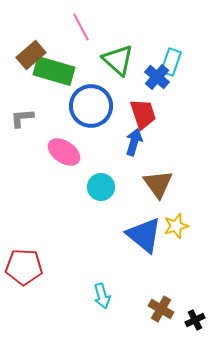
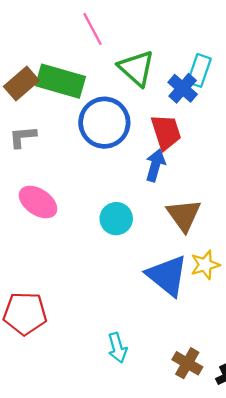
brown rectangle: (31, 55) -> (21, 84), moved
pink ellipse: (64, 152) -> (38, 202), moved

